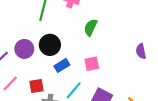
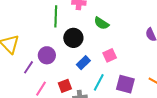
green semicircle: (91, 27) -> (101, 23), turned -70
black circle: (50, 45) -> (73, 38), moved

